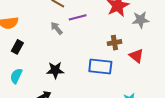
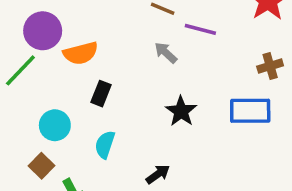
purple line: (78, 17) -> (200, 29), turned 36
black star: (55, 70) -> (181, 111), moved, turned -30

